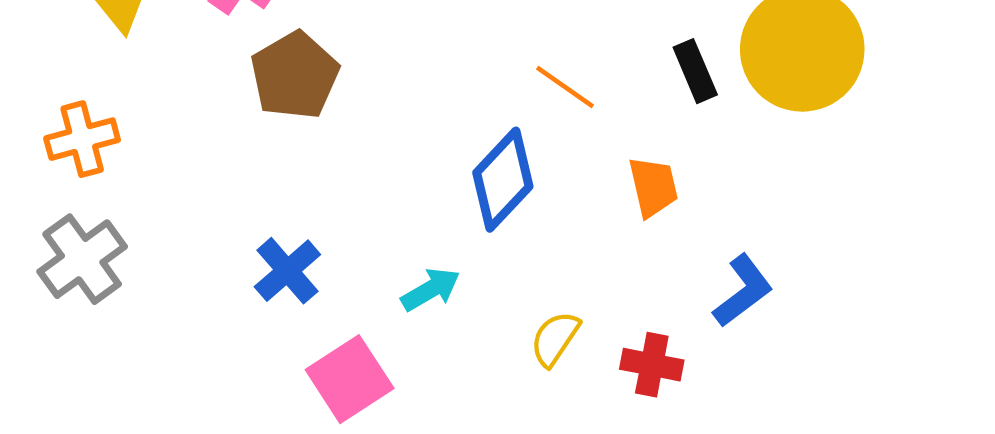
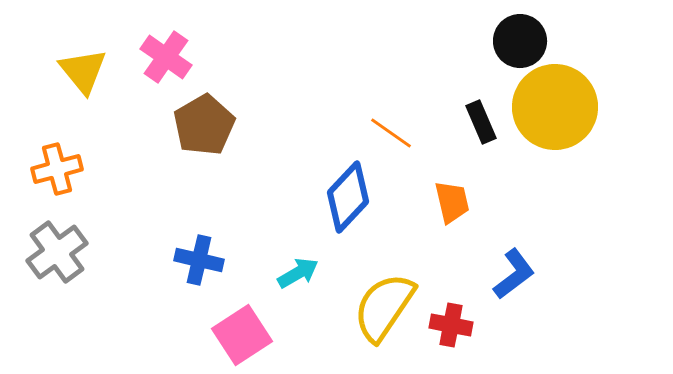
blue cross: (287, 271) -> (199, 260), turned -36
yellow semicircle: (555, 339) -> (384, 307), size x1.8

